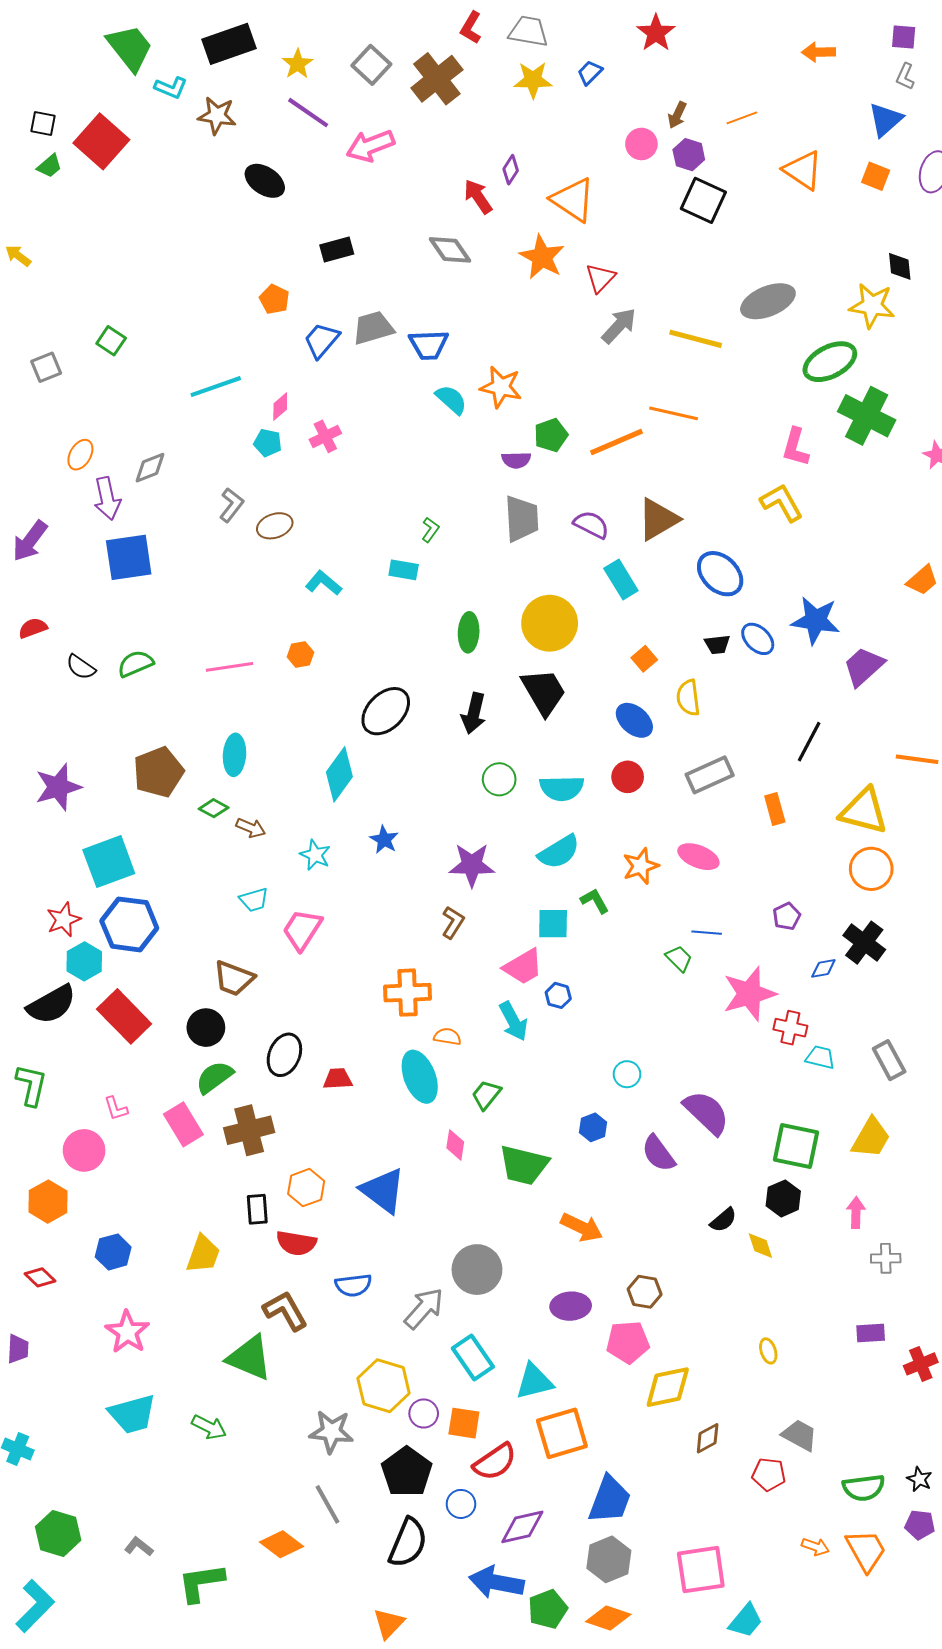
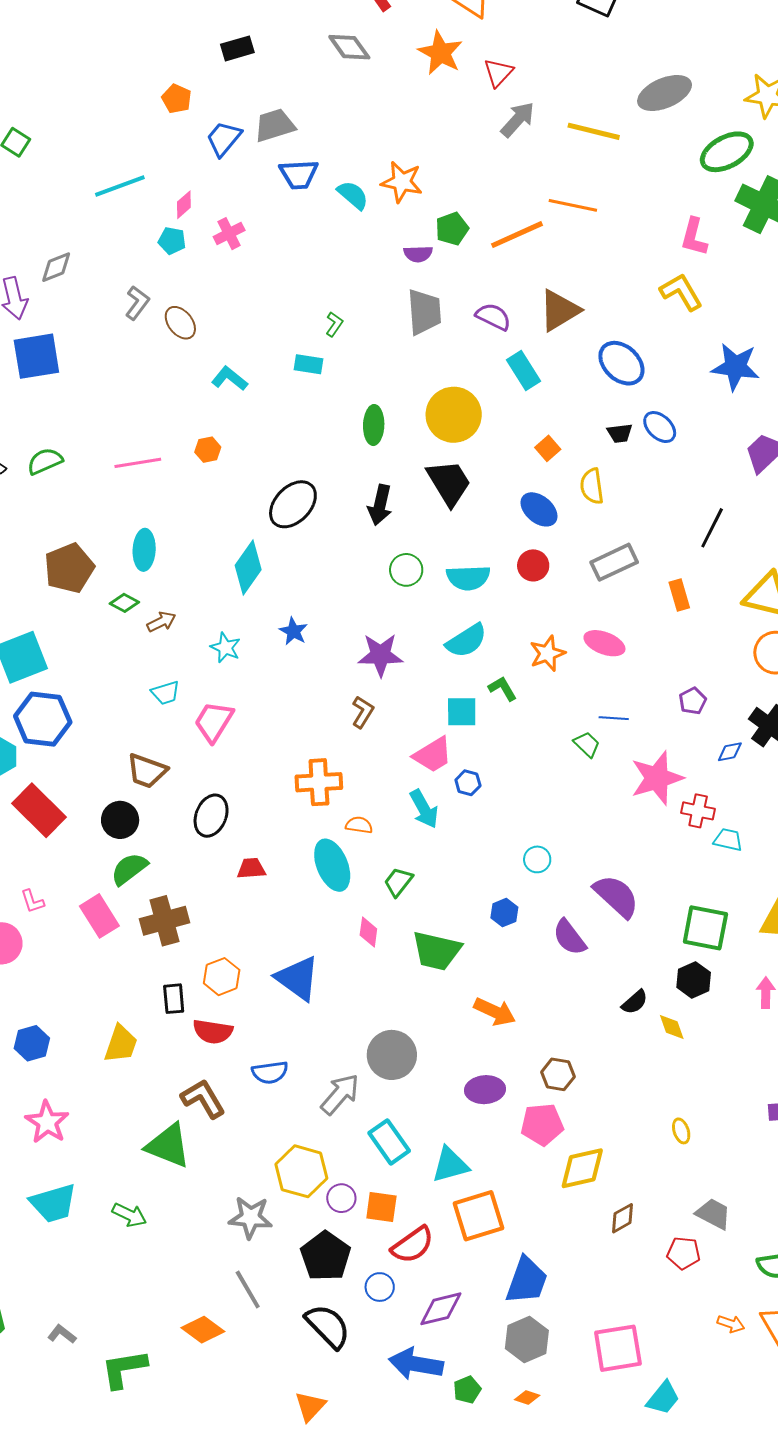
blue trapezoid: (429, 345) -> (299, 174), moved
brown ellipse: (275, 526) -> (180, 323), turned 72
blue star: (816, 620) -> (735, 367), moved
brown arrow: (251, 828) -> (161, 622), turned -48
black ellipse: (284, 1055) -> (211, 816), moved
black semicircle: (408, 1543) -> (328, 1326), turned -66
green pentagon: (548, 1609) -> (467, 1390), size x0.7
orange diamond: (608, 1618) -> (527, 1397), size x0.6

